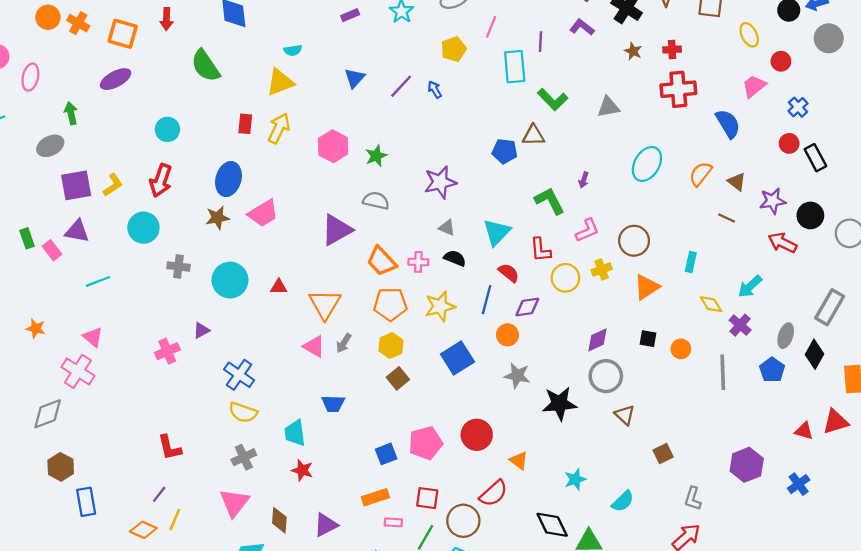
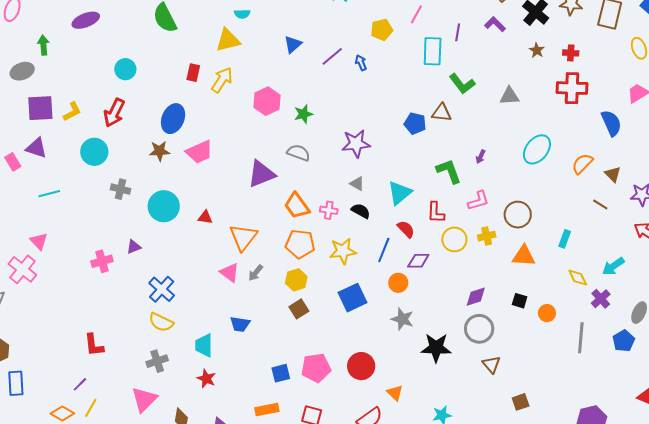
orange triangle: (647, 287) -> (524, 256), turned 30

